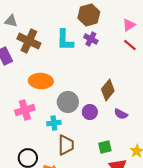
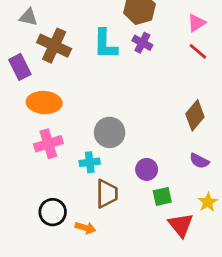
orange ellipse: (41, 81) -> (44, 103), moved
brown diamond: (108, 90) -> (195, 115), moved
purple circle: (90, 112) -> (147, 169), moved
purple semicircle: (121, 114) -> (199, 161), moved

